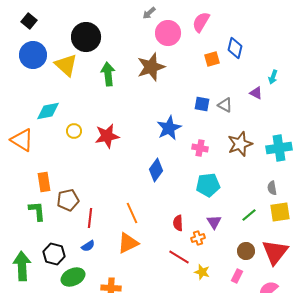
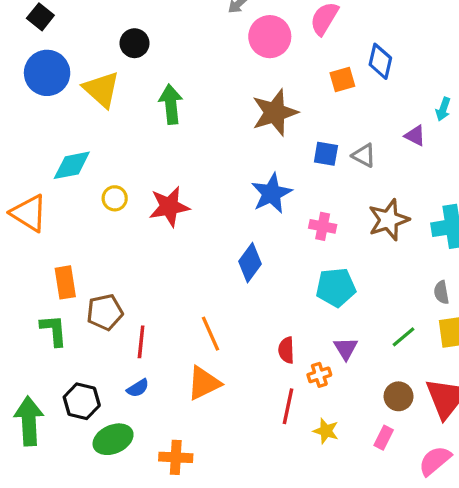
black circle: (86, 37) -> (135, 43), size x0.6
brown star: (151, 67) -> (275, 113), moved
red line: (179, 257) -> (288, 406), turned 70

